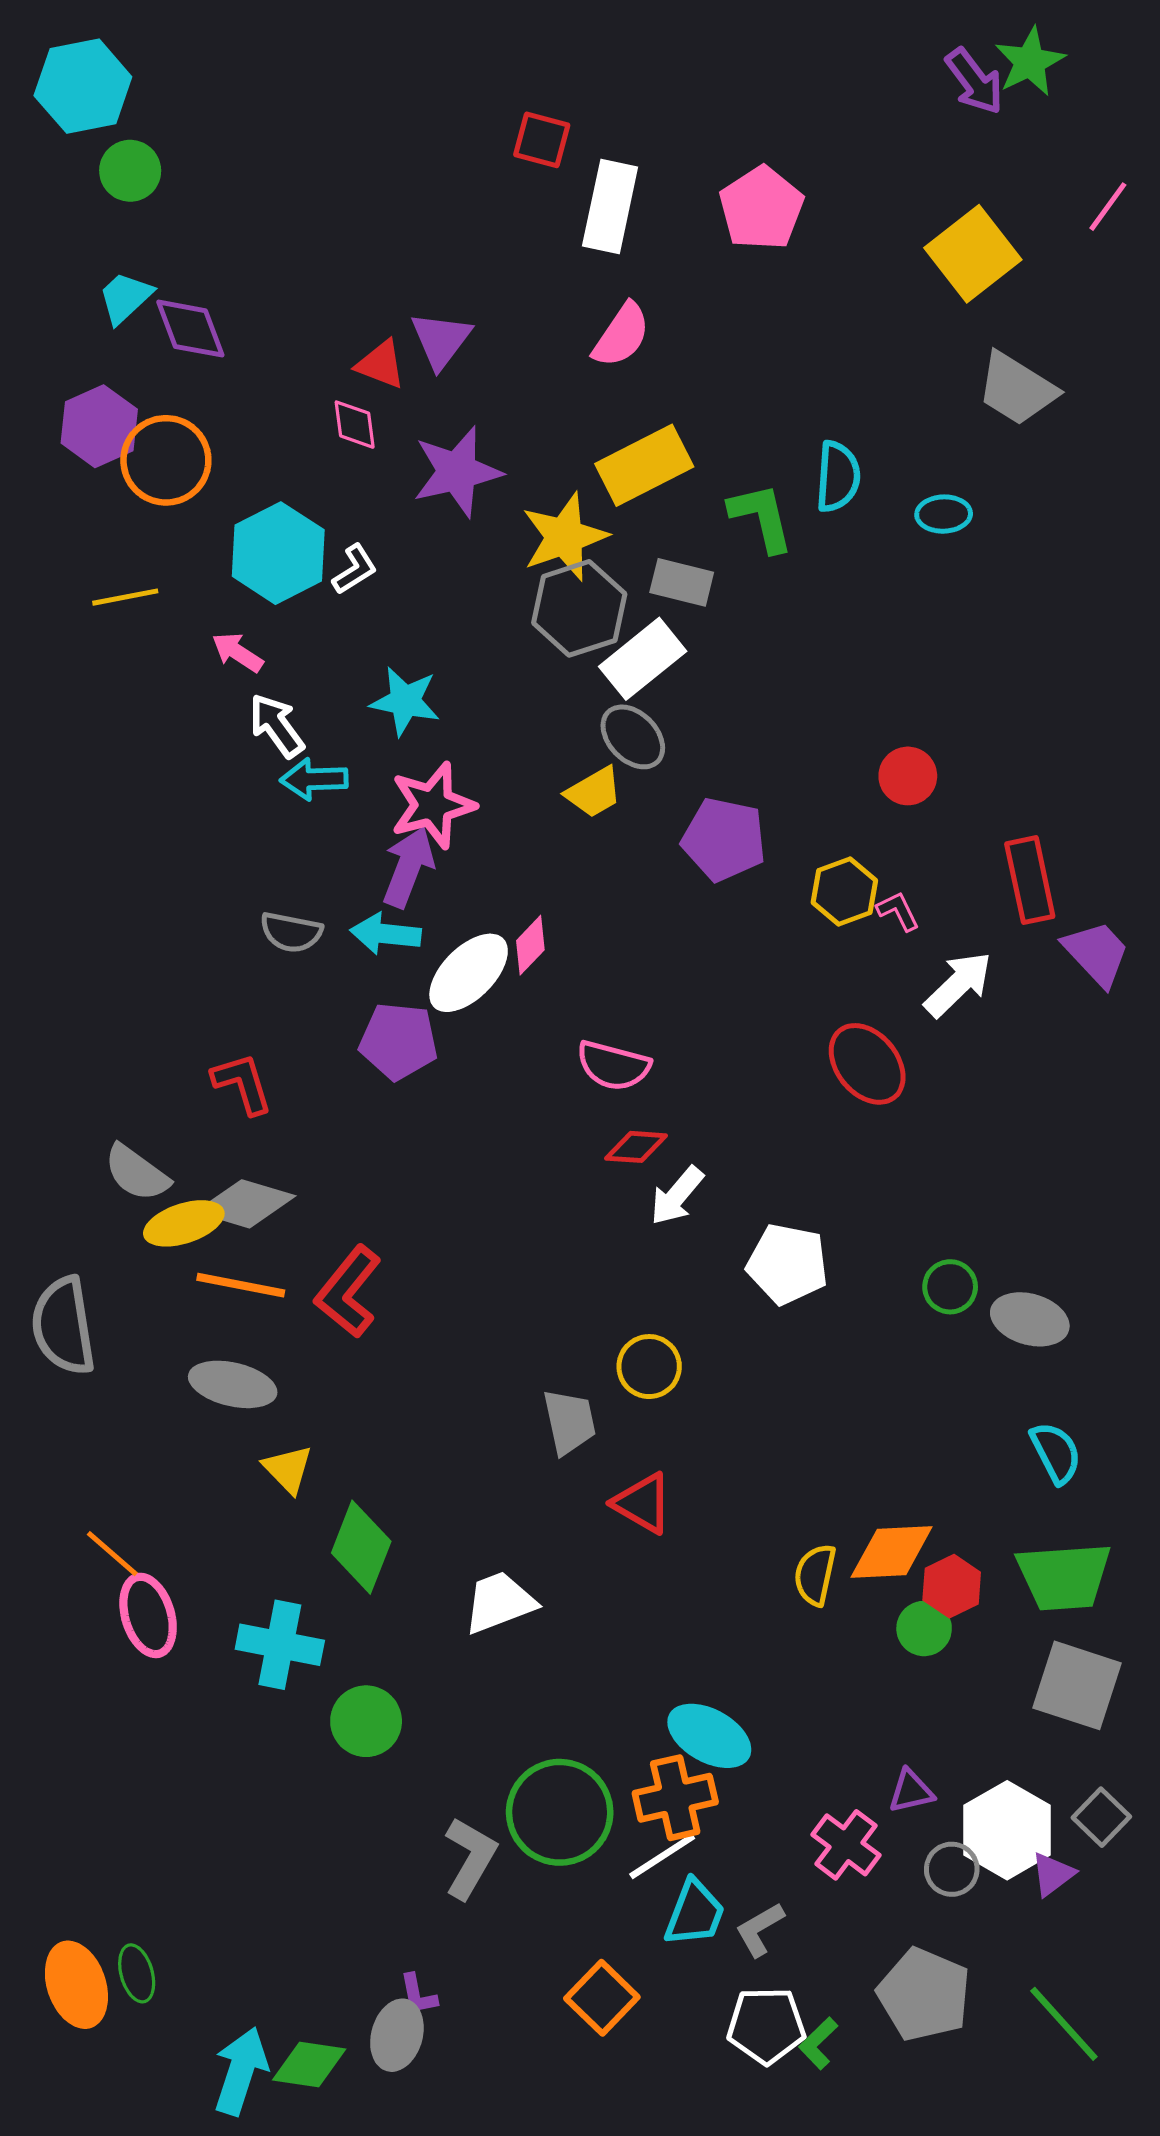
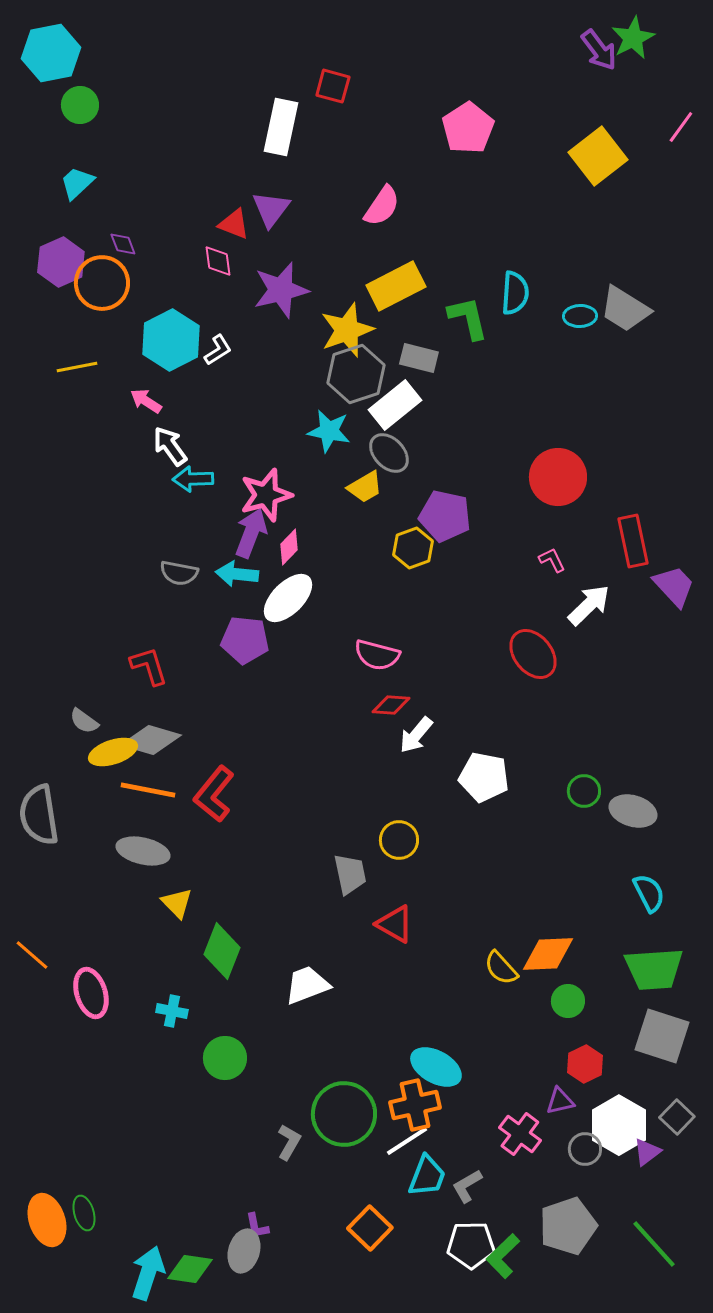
white rectangle: (610, 207) -> (281, 127), moved
purple diamond: (190, 329) -> (123, 244), moved, size x0.6
gray trapezoid: (1017, 389) -> (625, 309), moved
cyan star: (405, 701) -> (329, 431), moved
red circle: (908, 776) -> (558, 477), size x1.6
yellow hexagon: (844, 891) -> (413, 548), moved
pink diamond: (530, 945) -> (289, 547), moved
gray semicircle: (137, 1173) -> (84, 721), size x0.7
orange line: (112, 1554) -> (32, 955), moved
yellow semicircle: (815, 1575) -> (501, 968), turned -54
red hexagon: (952, 1586) -> (585, 1064), moved
cyan cross: (280, 1645) -> (172, 1011), size x0.6
gray L-shape: (470, 1858) -> (289, 1142), size x0.7
gray pentagon: (924, 1995) -> (568, 1226), turned 30
green L-shape: (818, 2043) -> (503, 1256), size x1.4

